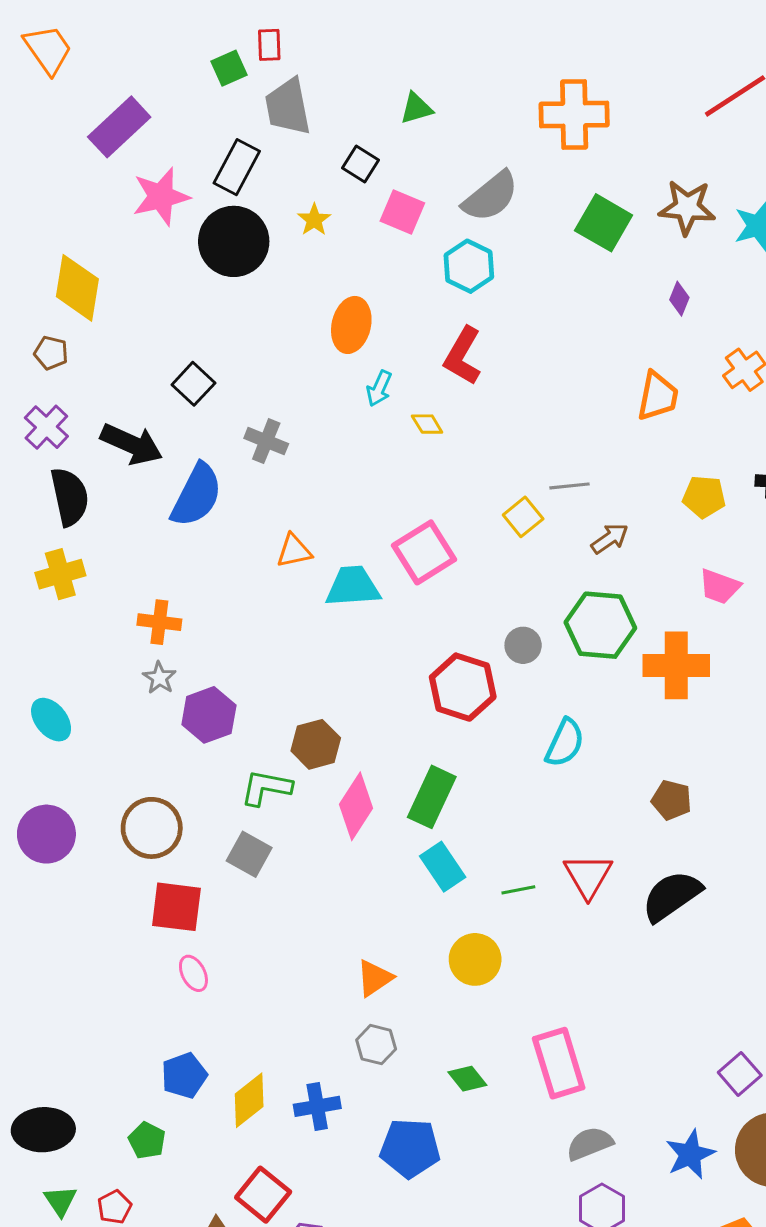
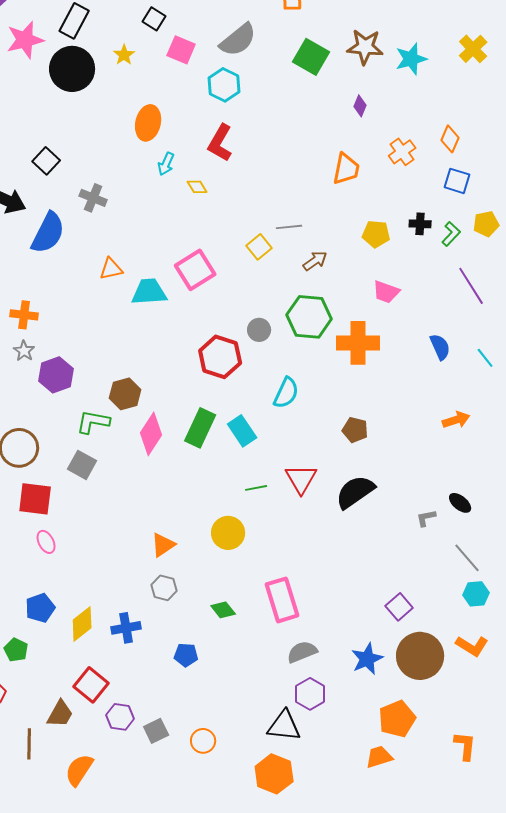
cyan rectangle: (443, 867) -> (242, 431), moved
blue pentagon: (410, 1148) -> (186, 655), size x0.6

